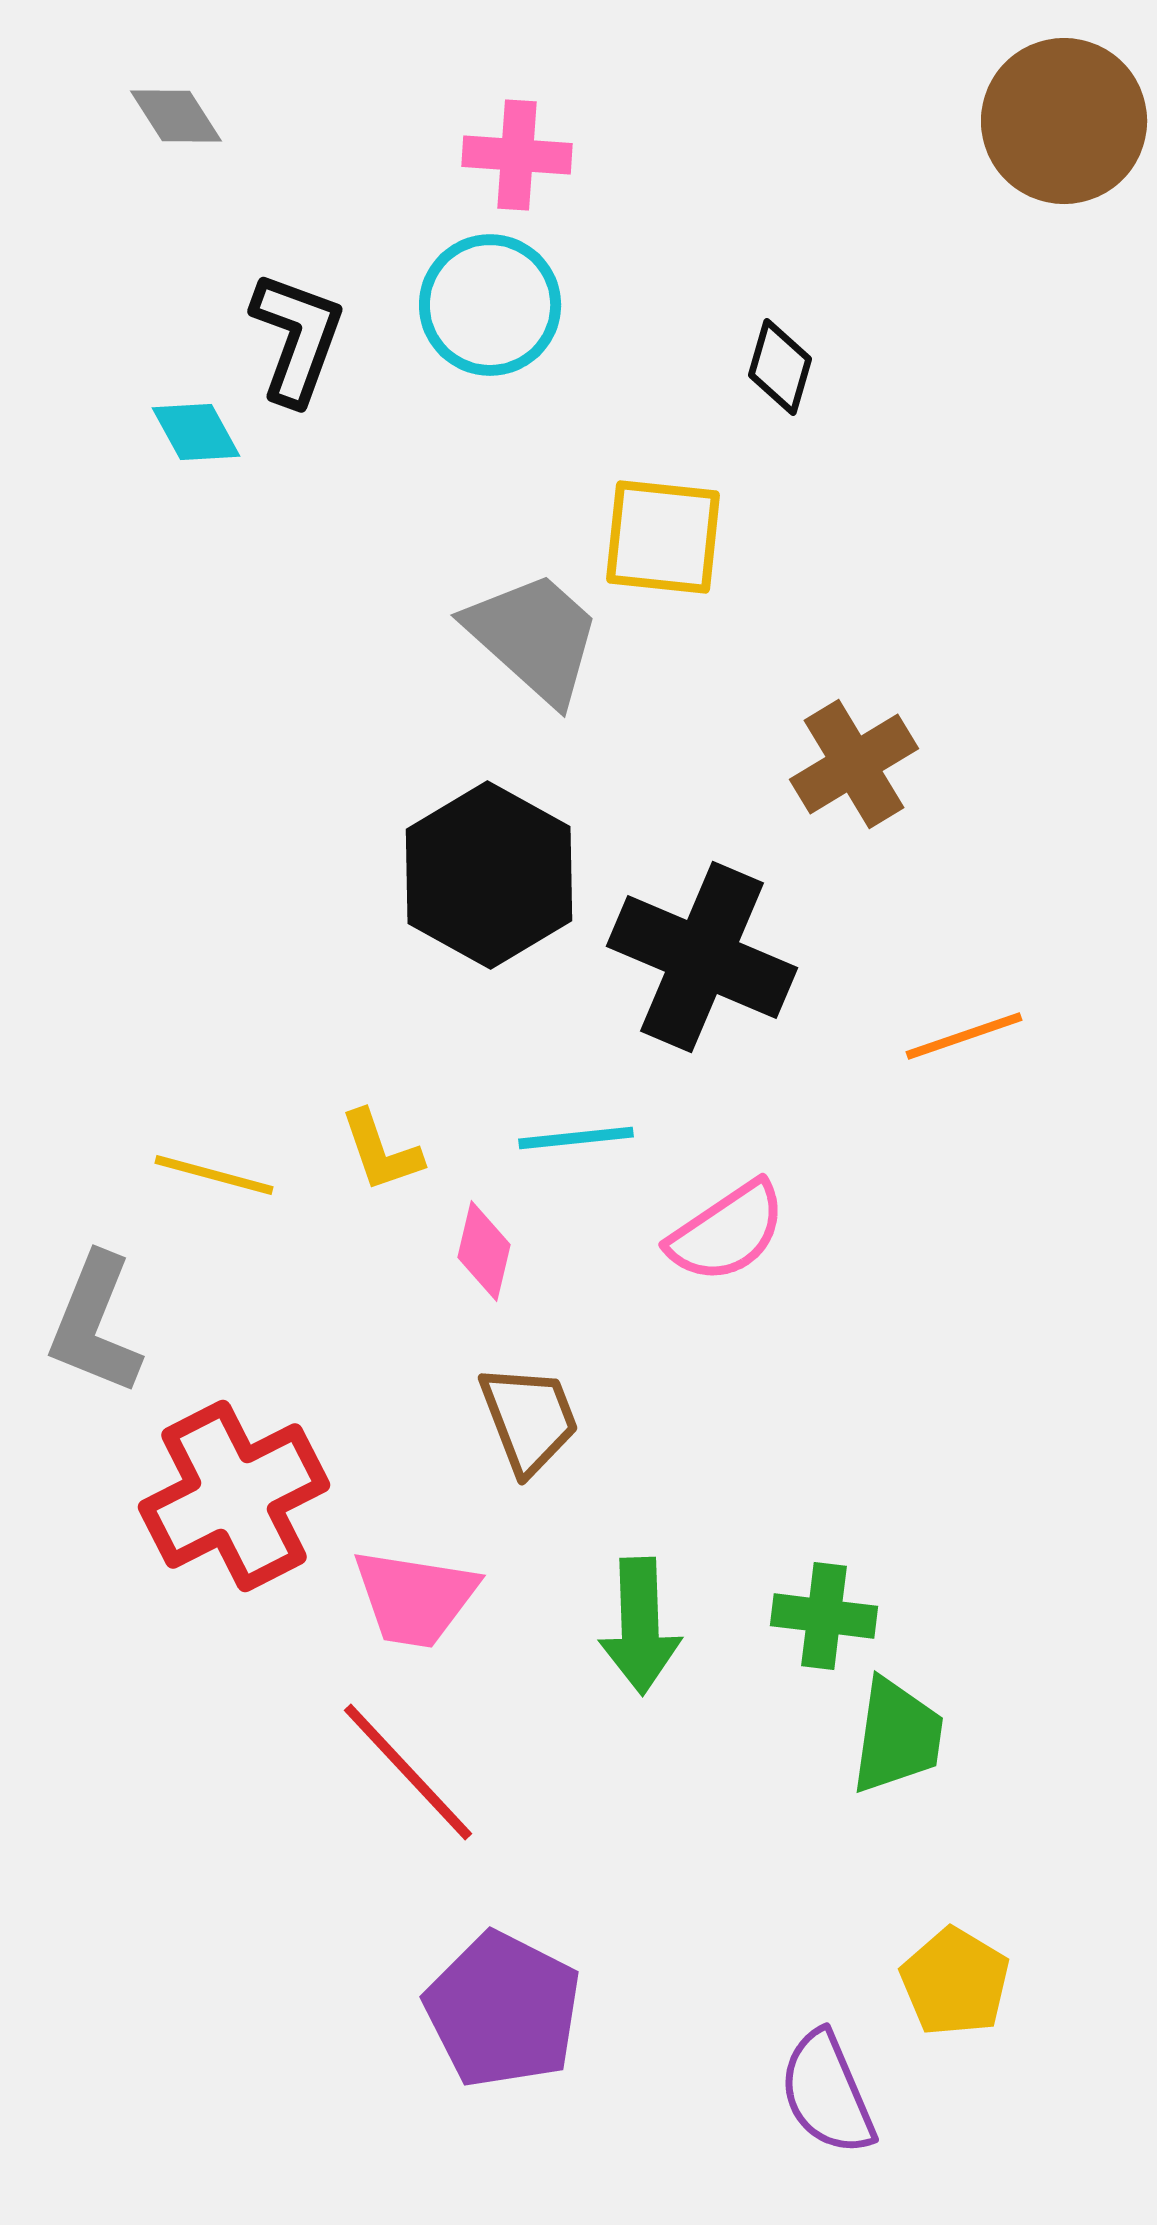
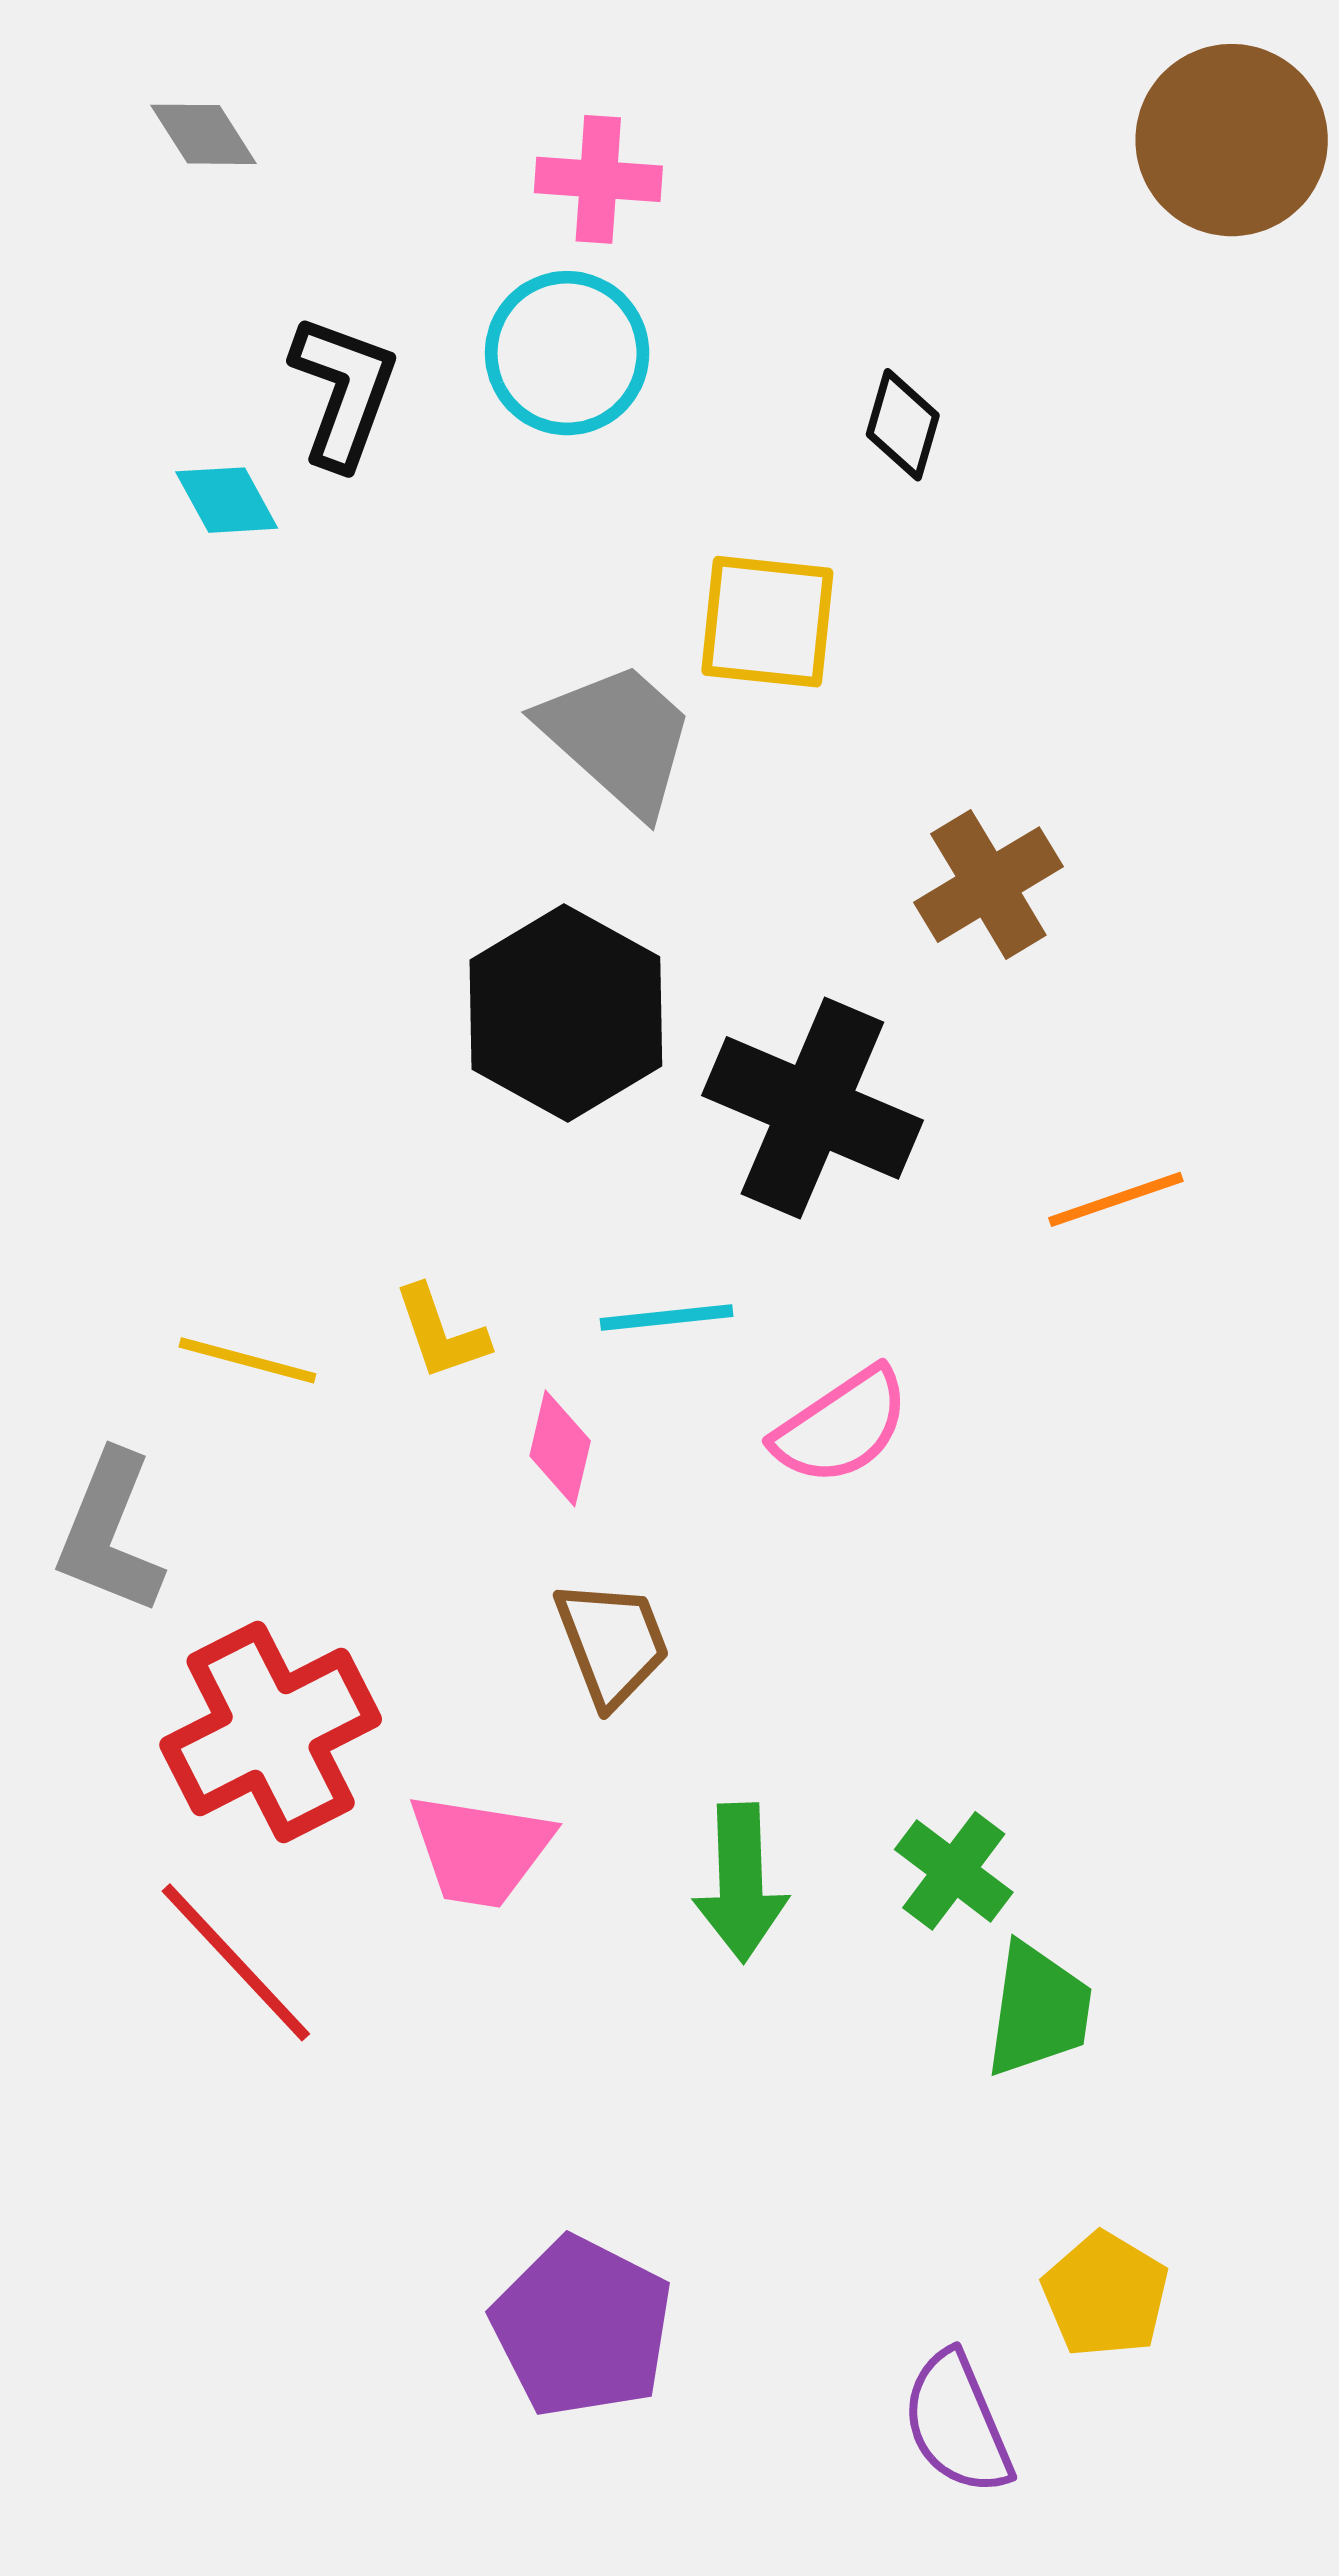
green cross: (824, 1616) -> (954, 1871), turned 30
red line: (408, 1772) -> (236, 1962), moved

